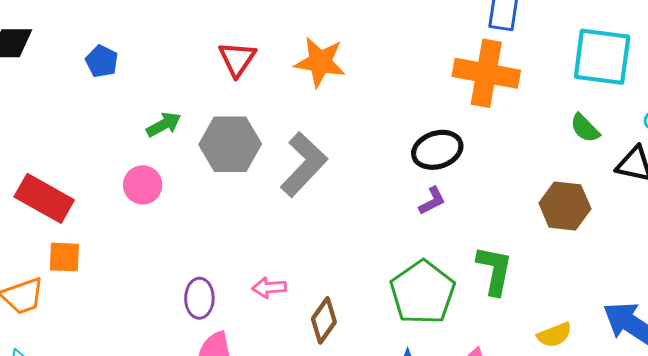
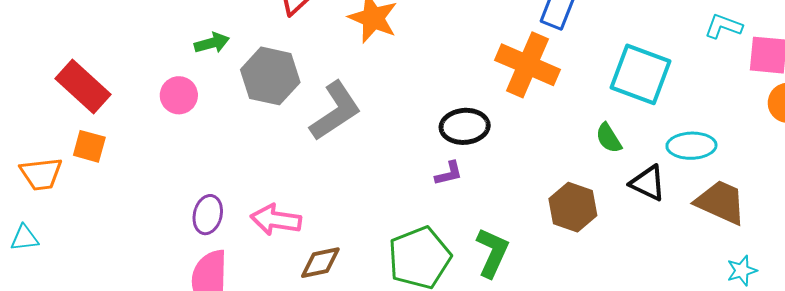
pink arrow: (269, 288) -> (276, 220), size x1.5
brown diamond: (324, 320) -> (320, 263), turned 30

